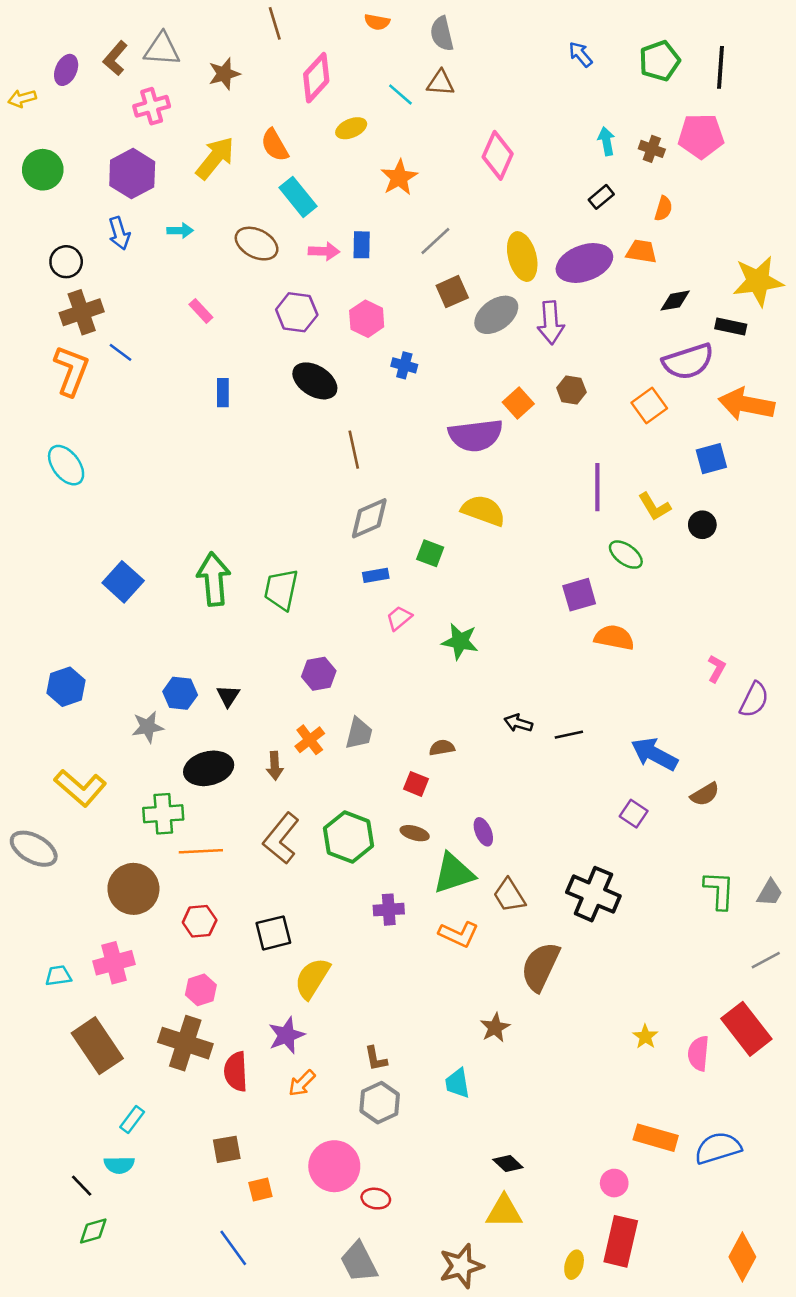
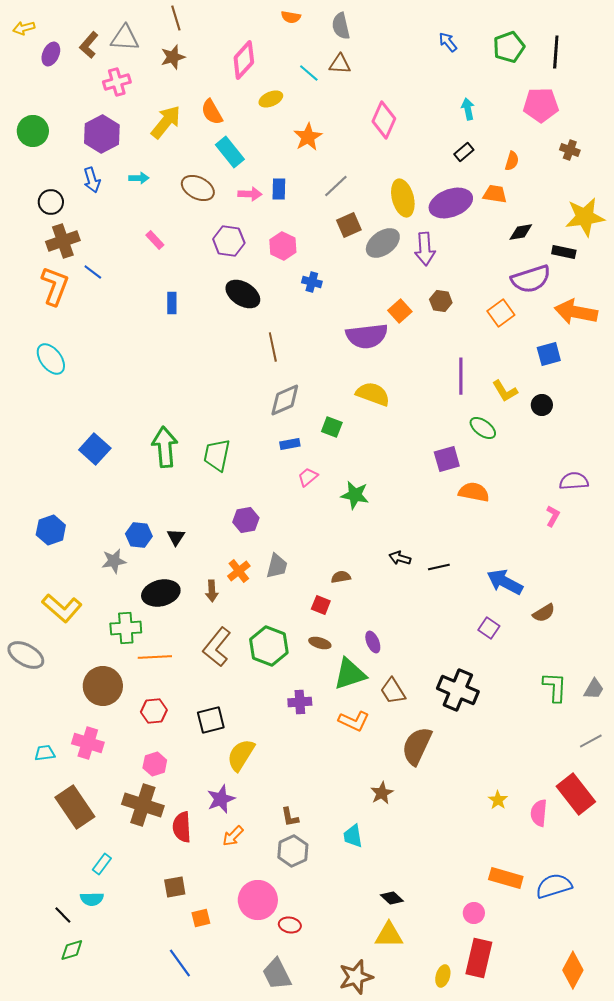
brown line: (275, 23) -> (176, 18), moved
yellow arrow: (22, 98) -> (24, 28), moved
brown cross: (652, 149) -> (570, 150), moved
purple semicircle: (754, 700) -> (574, 481), moved, turned -120
pink cross: (114, 963) -> (88, 743), turned 32

